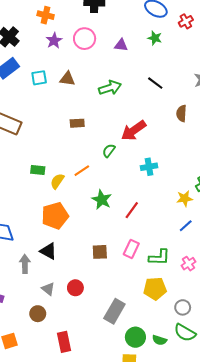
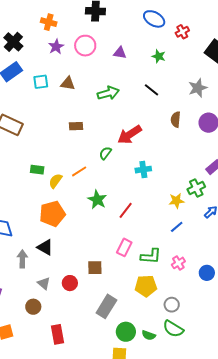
green star: (155, 38) -> (159, 56), moved
brown square: (100, 252) -> (95, 268), moved

